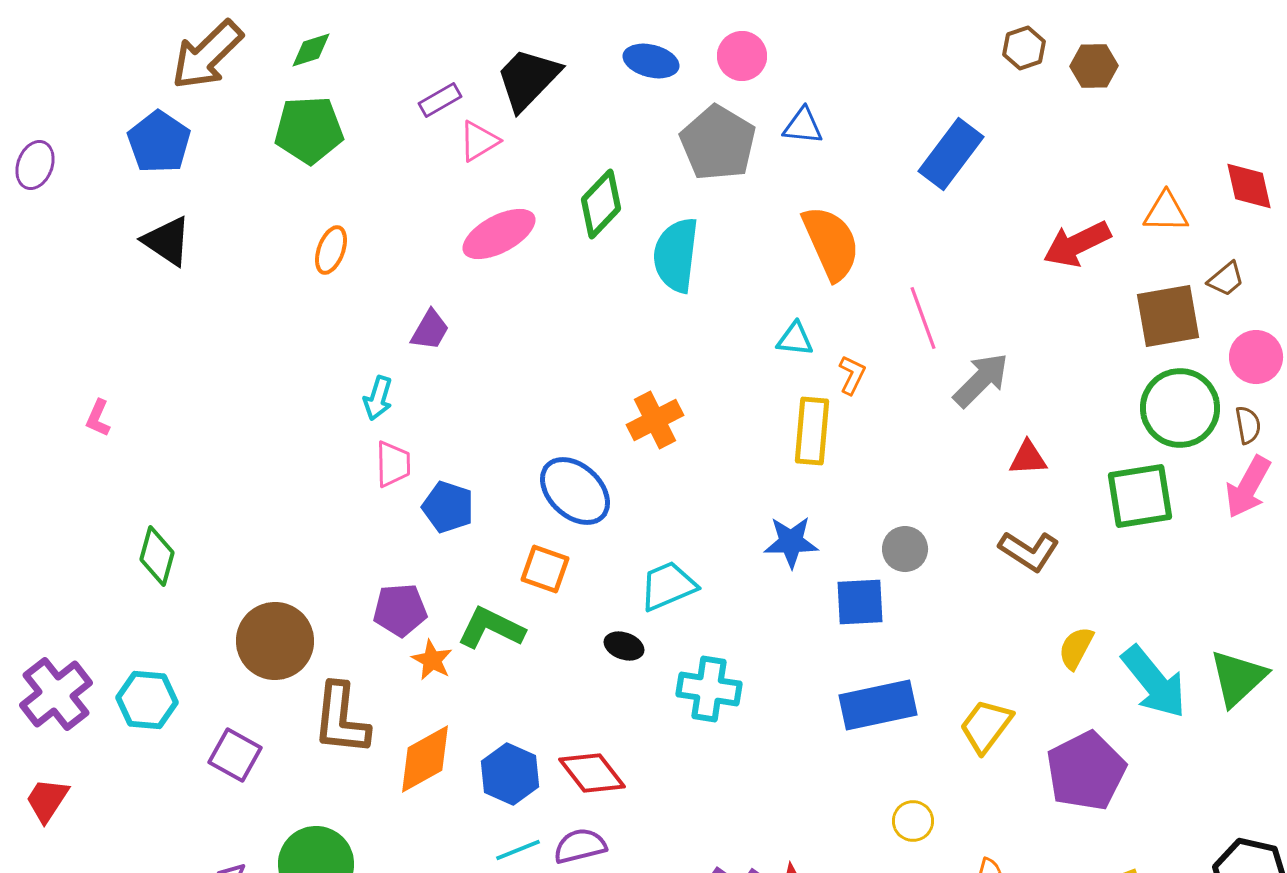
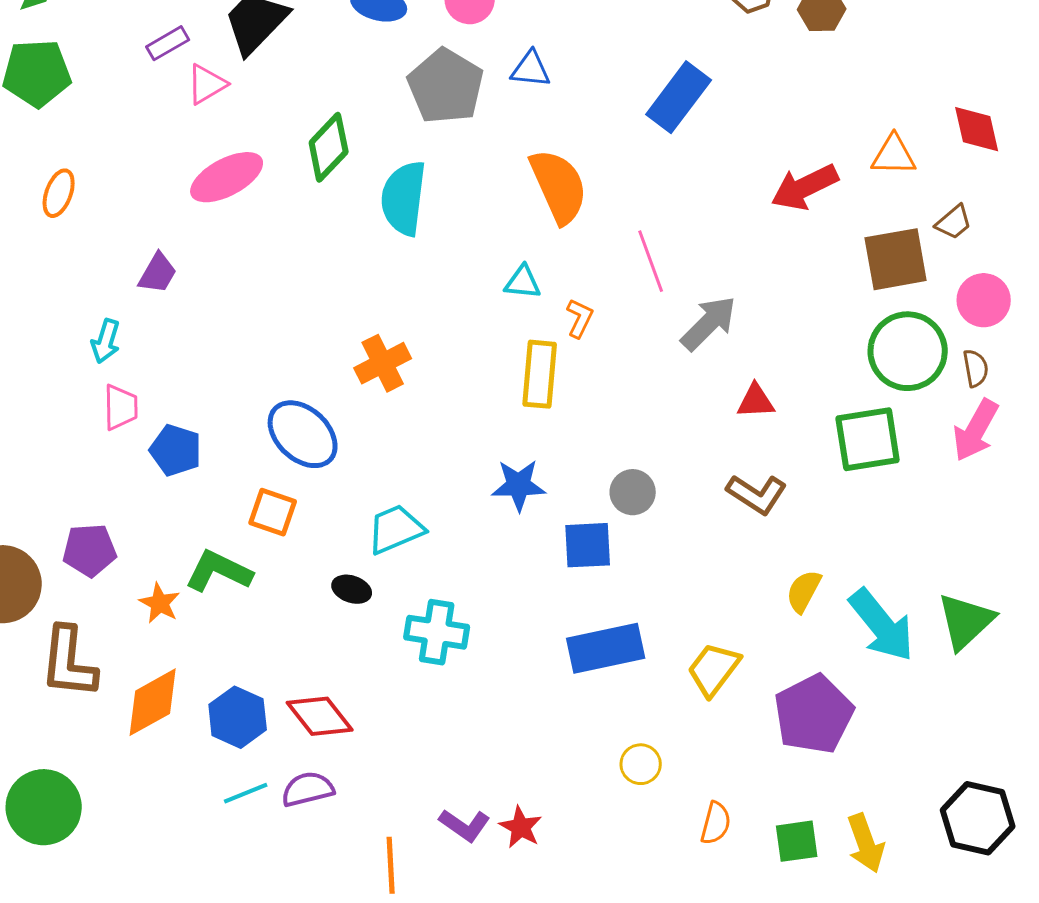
purple pentagon: (400, 610) -> (90, 550), moved

